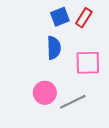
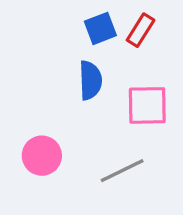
pink circle: (45, 93) -> (42, 156), moved

